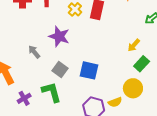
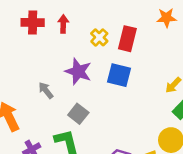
blue square: (89, 70) -> (119, 75), moved

